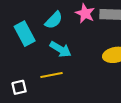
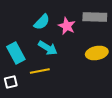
pink star: (85, 13) -> (67, 26), moved
cyan rectangle: (25, 34) -> (16, 53), moved

